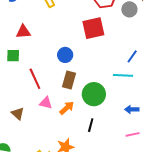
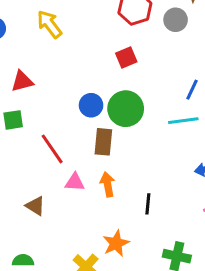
red square: (93, 28) -> (126, 58), size x0.6
green circle: (94, 94) -> (126, 109), moved
orange arrow: (67, 108) -> (108, 184), turned -49

